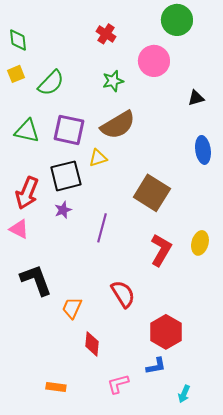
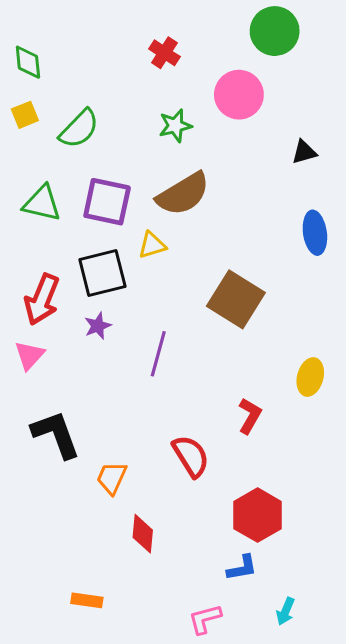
pink triangle: (19, 229) -> (29, 355), turned 45
red L-shape: (161, 250) -> (250, 416), moved, size x0.7
pink L-shape: (118, 384) -> (205, 619), moved

